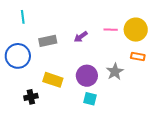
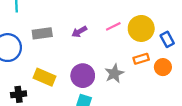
pink line: (111, 30) -> (113, 26), turned -32
orange rectangle: (138, 57) -> (141, 59), turned -32

